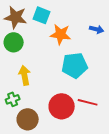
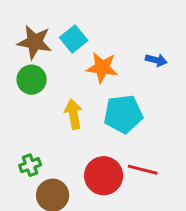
cyan square: (42, 15) -> (74, 39), turned 30
yellow arrow: (25, 75) -> (74, 114), moved

